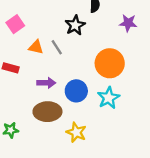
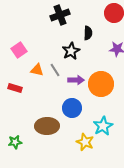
purple arrow: (46, 83) -> (76, 80), moved
cyan star: (109, 98) -> (103, 126), moved
yellow star: (76, 132) -> (85, 142), moved

